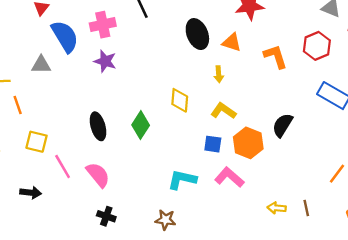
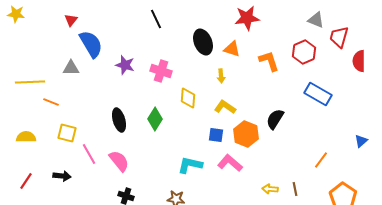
pink cross: (103, 25) -> (161, 71), moved, turned 30
orange line: (18, 105) -> (51, 102), turned -49

